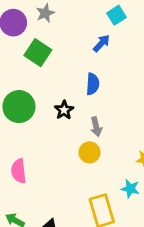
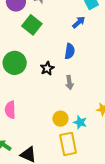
yellow circle: (89, 152) -> (60, 119), moved
cyan star: (130, 189) -> (80, 122), moved

